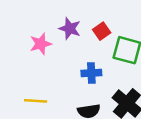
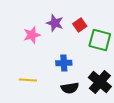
blue cross: (91, 73) -> (64, 63), moved

